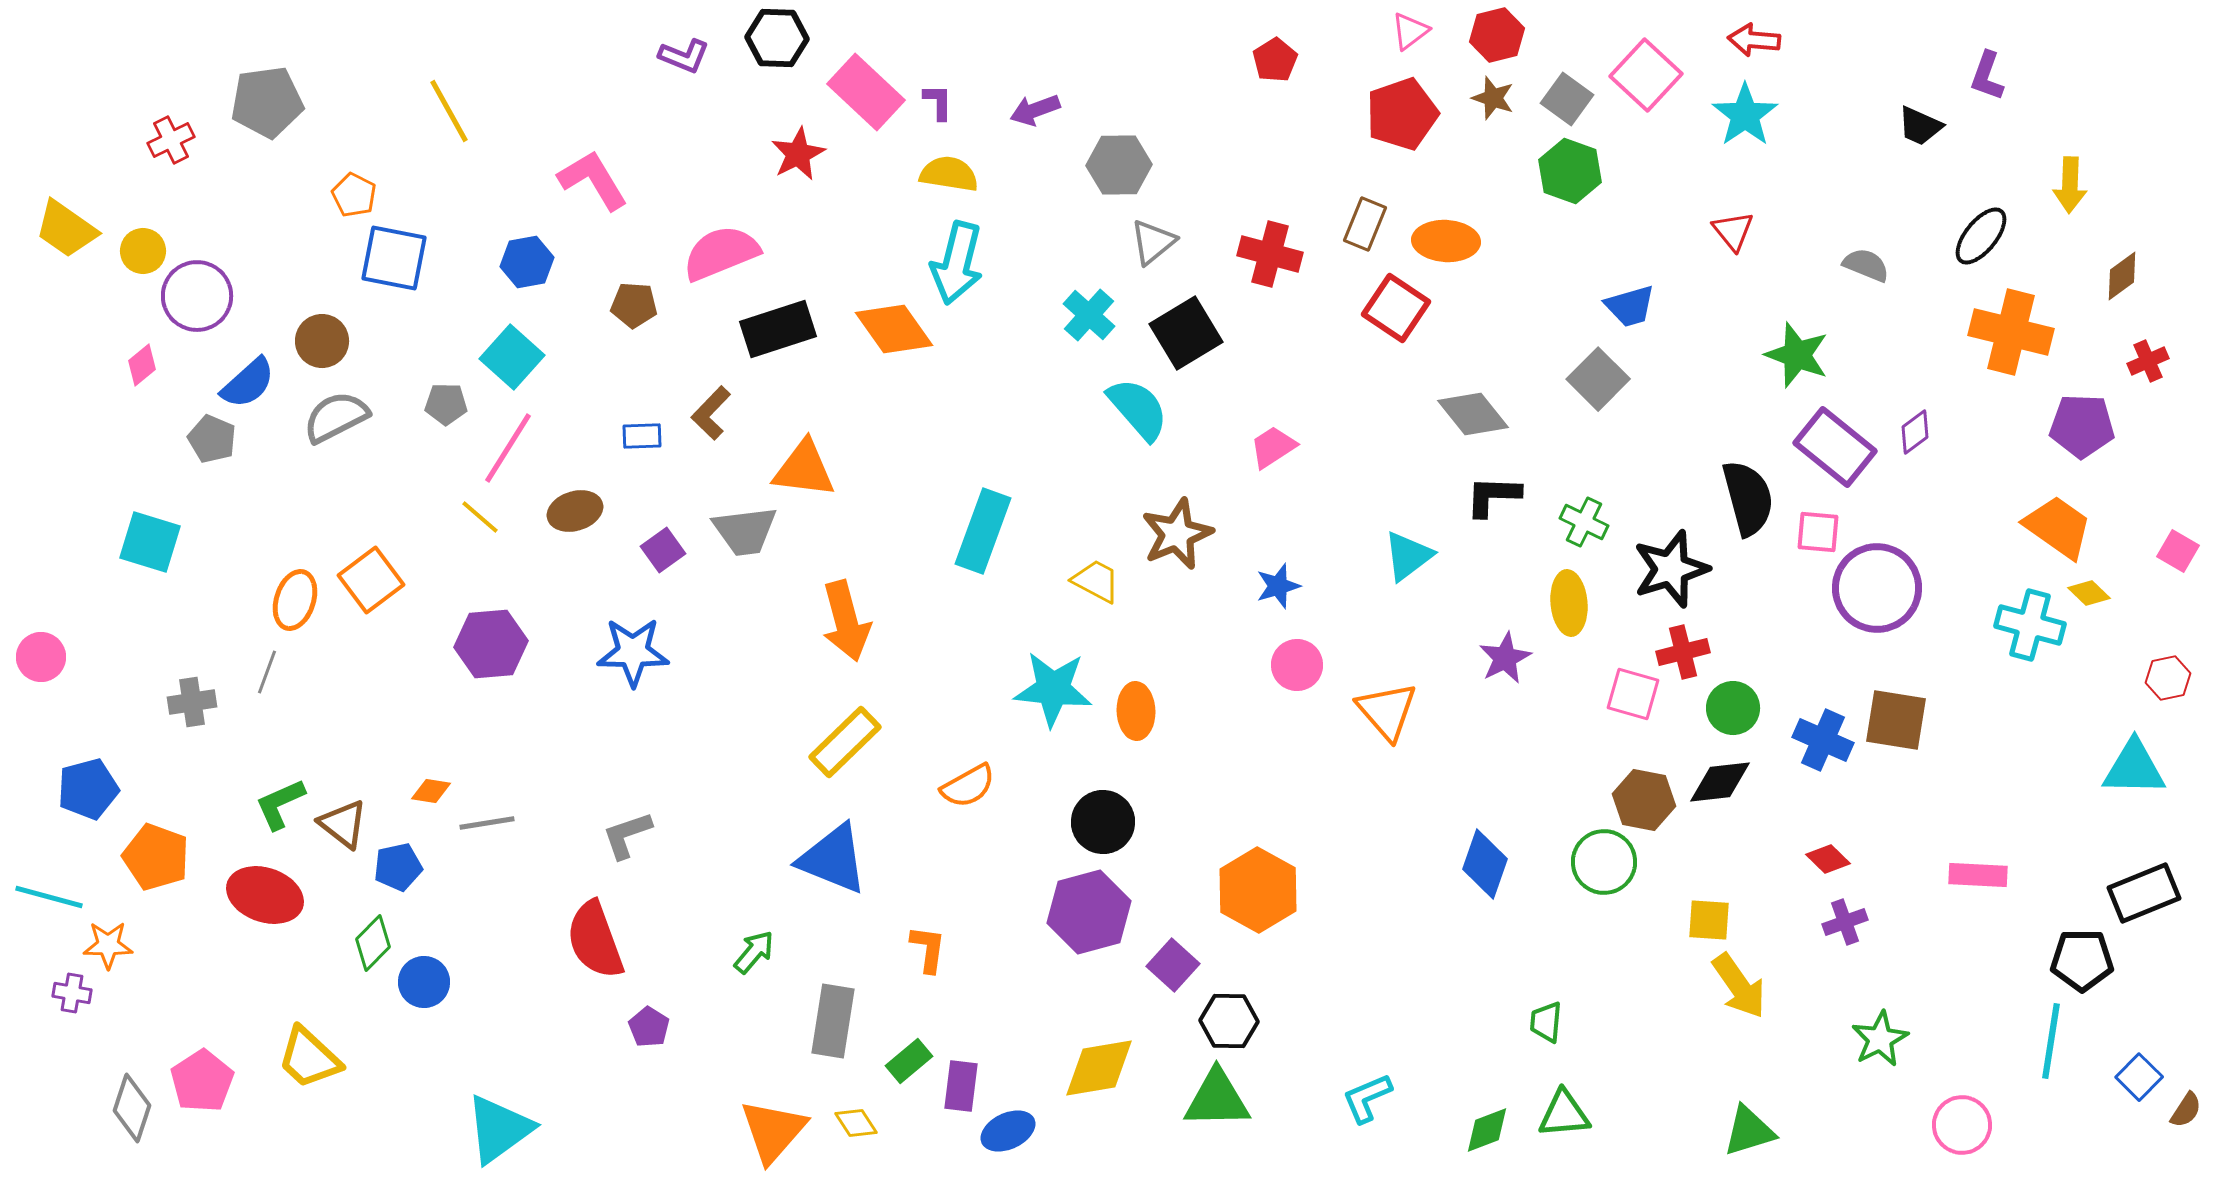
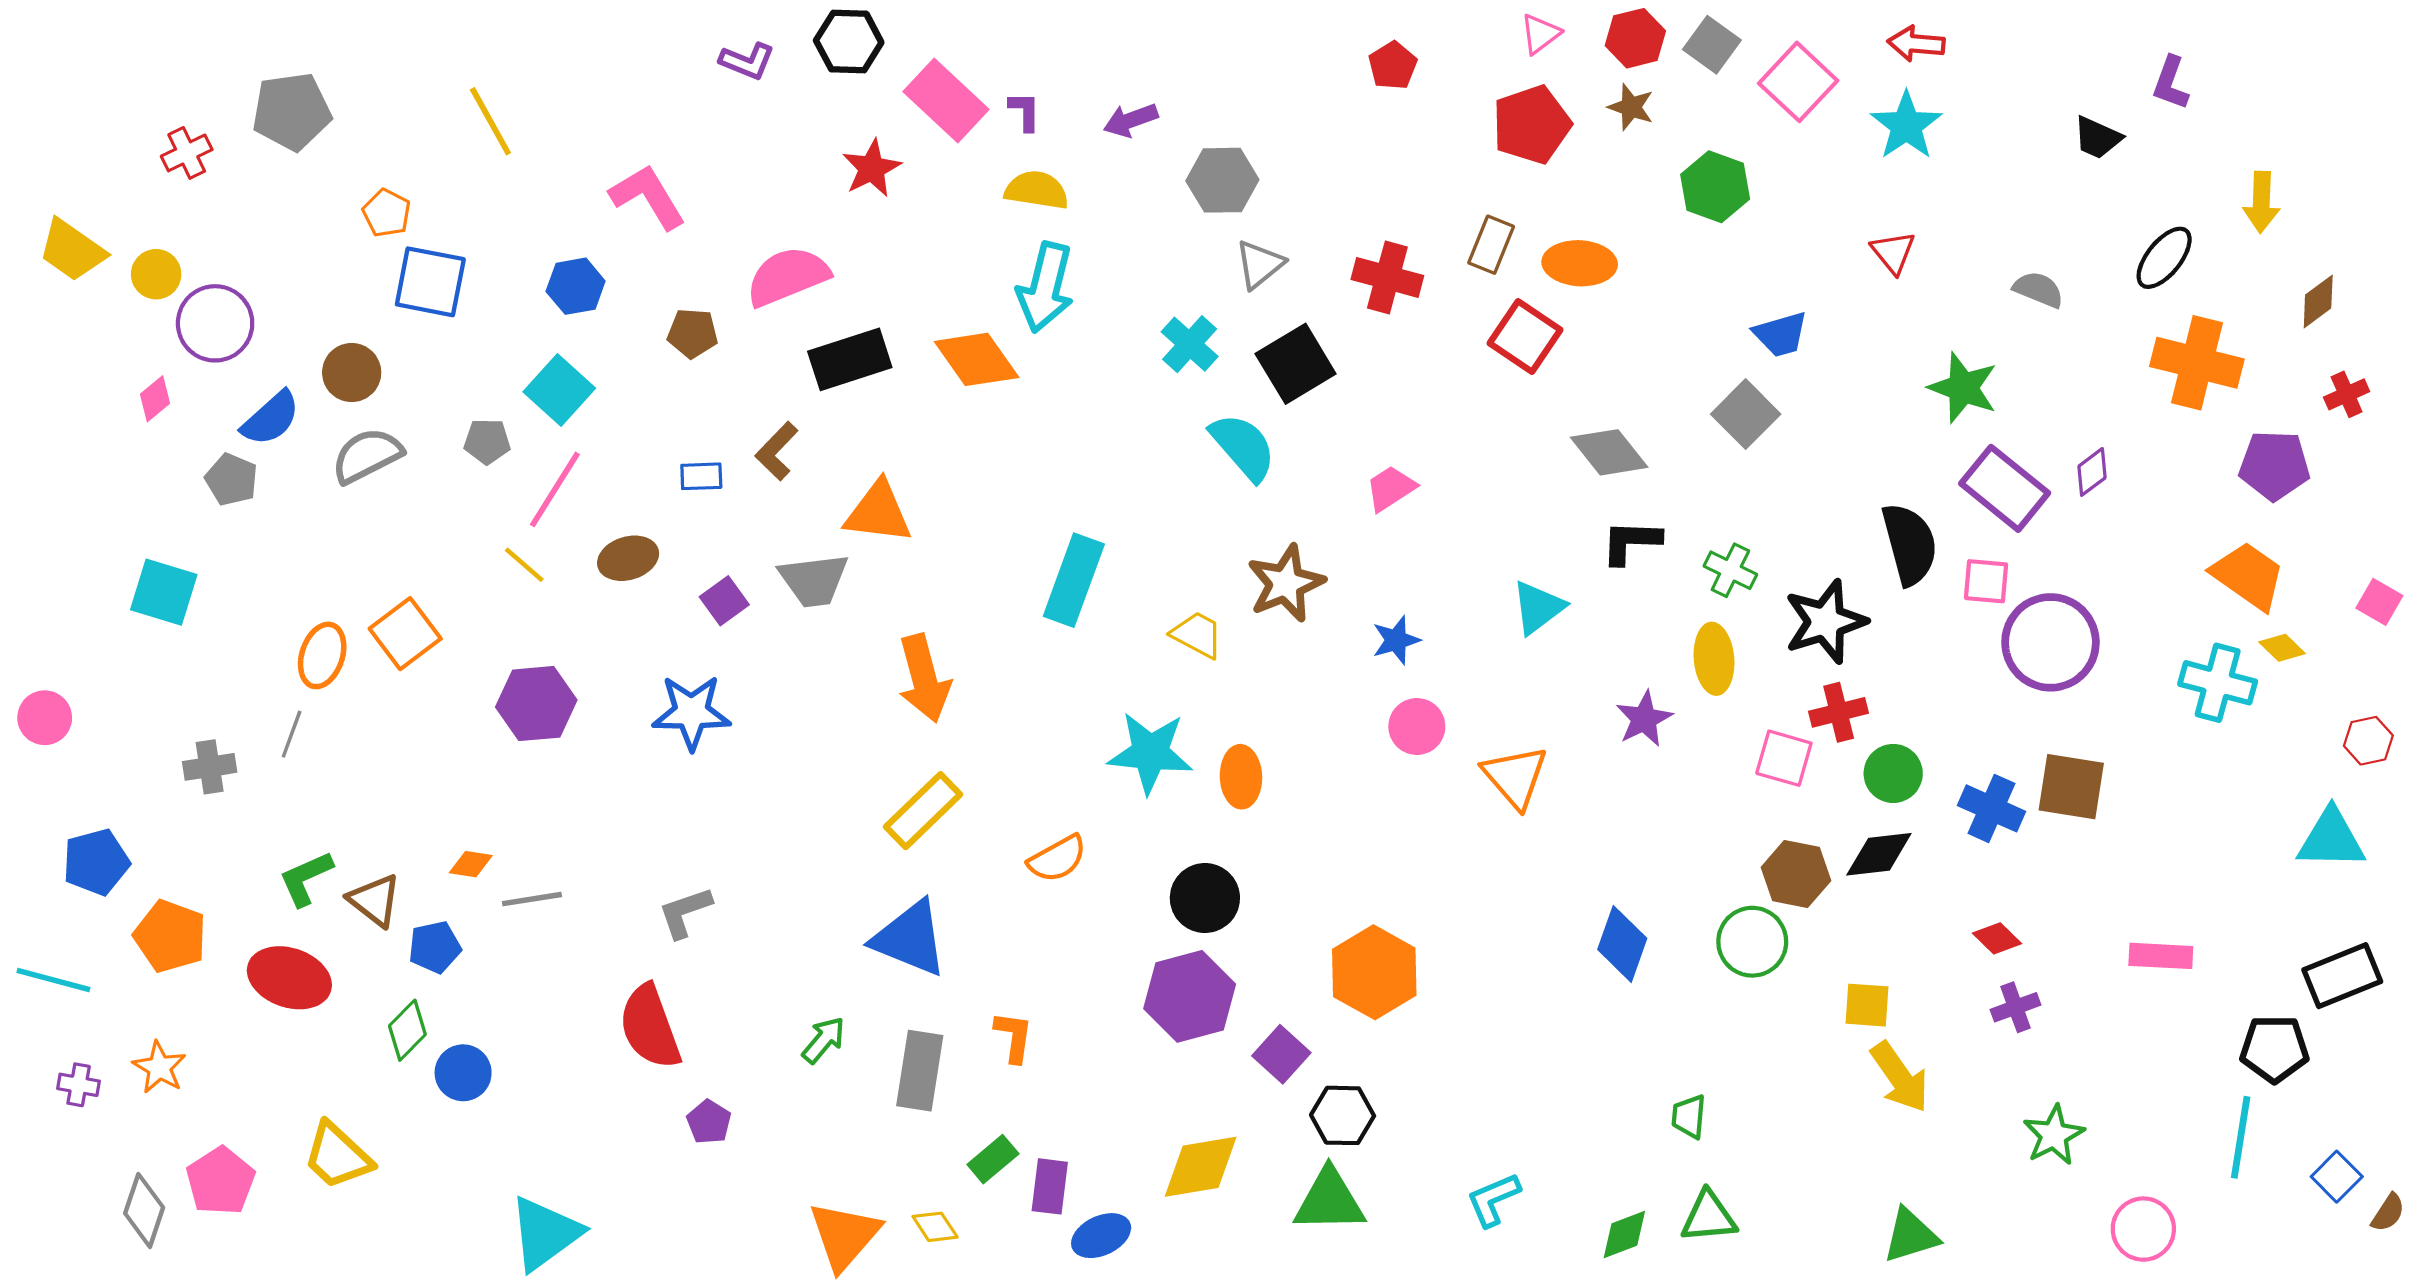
gray square: (1567, 99) -> (1712, 45), moved
orange star: (108, 945) -> (159, 1067), moved, turned 30
gray rectangle: (833, 1021) -> (920, 1071), moved

